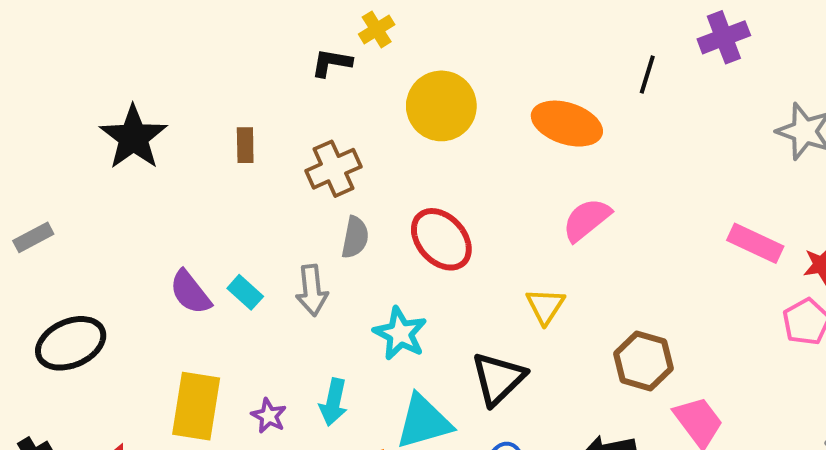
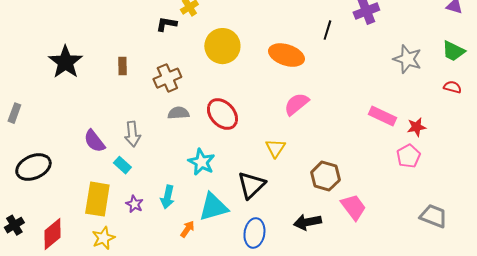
gray rectangle: (33, 237) -> (14, 113), turned -42
gray semicircle: (355, 237) -> (178, 113), turned -105
gray arrow: (312, 290) -> (132, 134), moved
cyan rectangle: (245, 292) -> (122, 165), moved

